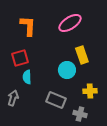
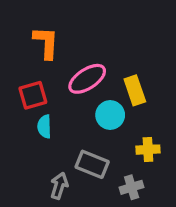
pink ellipse: (70, 23) -> (87, 79), moved
gray arrow: (13, 98) -> (59, 186), moved
gray cross: (80, 114) -> (132, 187), turned -32

